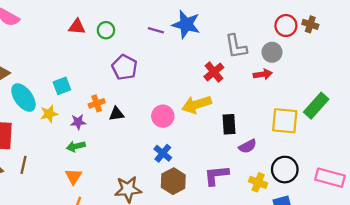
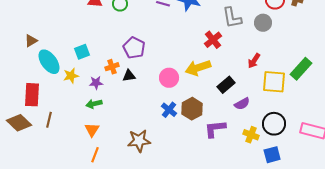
purple pentagon: (125, 67) -> (134, 48), moved
red arrow: (263, 74) -> (254, 61), moved, turned 133
black rectangle: (229, 124) -> (226, 85), turned 54
brown hexagon: (173, 181) -> (192, 109), moved

